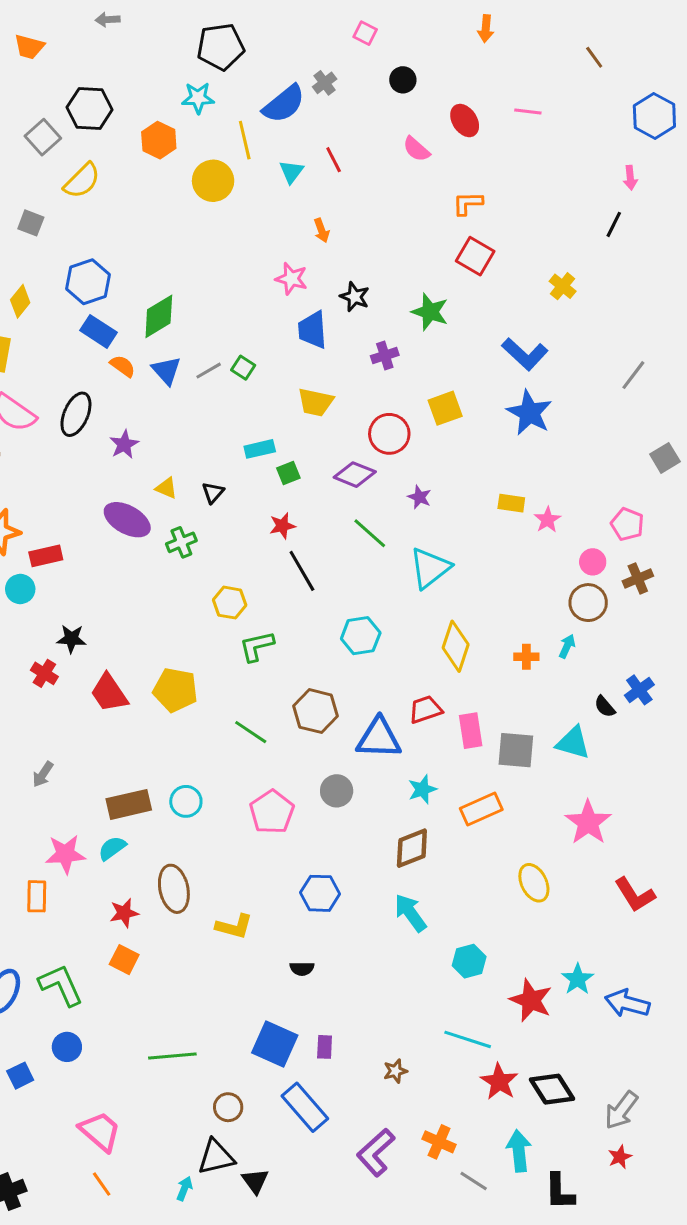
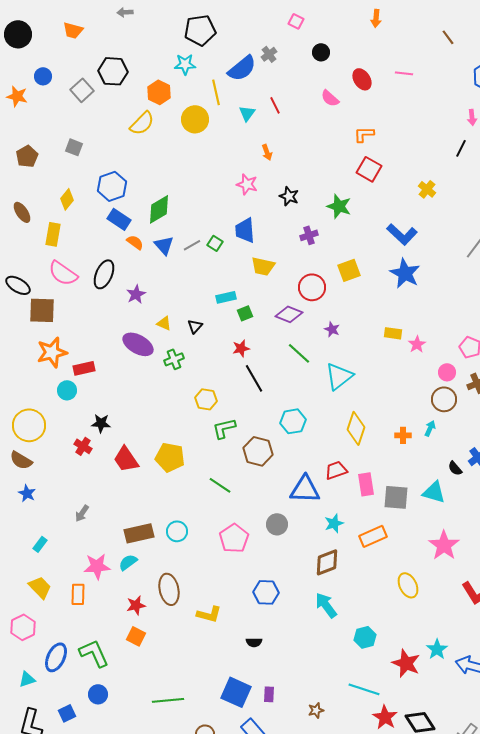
yellow semicircle: (82, 181) -> (142, 123), moved
blue trapezoid: (312, 330) -> (245, 230), moved
brown hexagon: (315, 711) -> (258, 451), moved

